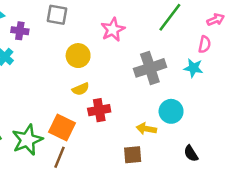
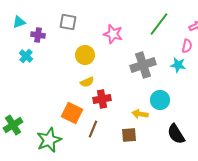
pink star: (113, 30) -> (113, 34), turned -30
green star: (27, 140) -> (49, 140), moved
black semicircle: (191, 153) -> (176, 134), size x1.5
brown line: (60, 157) -> (93, 129), moved

